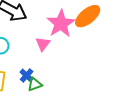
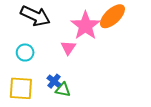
green triangle: (35, 84) -> (63, 90), turned 35

